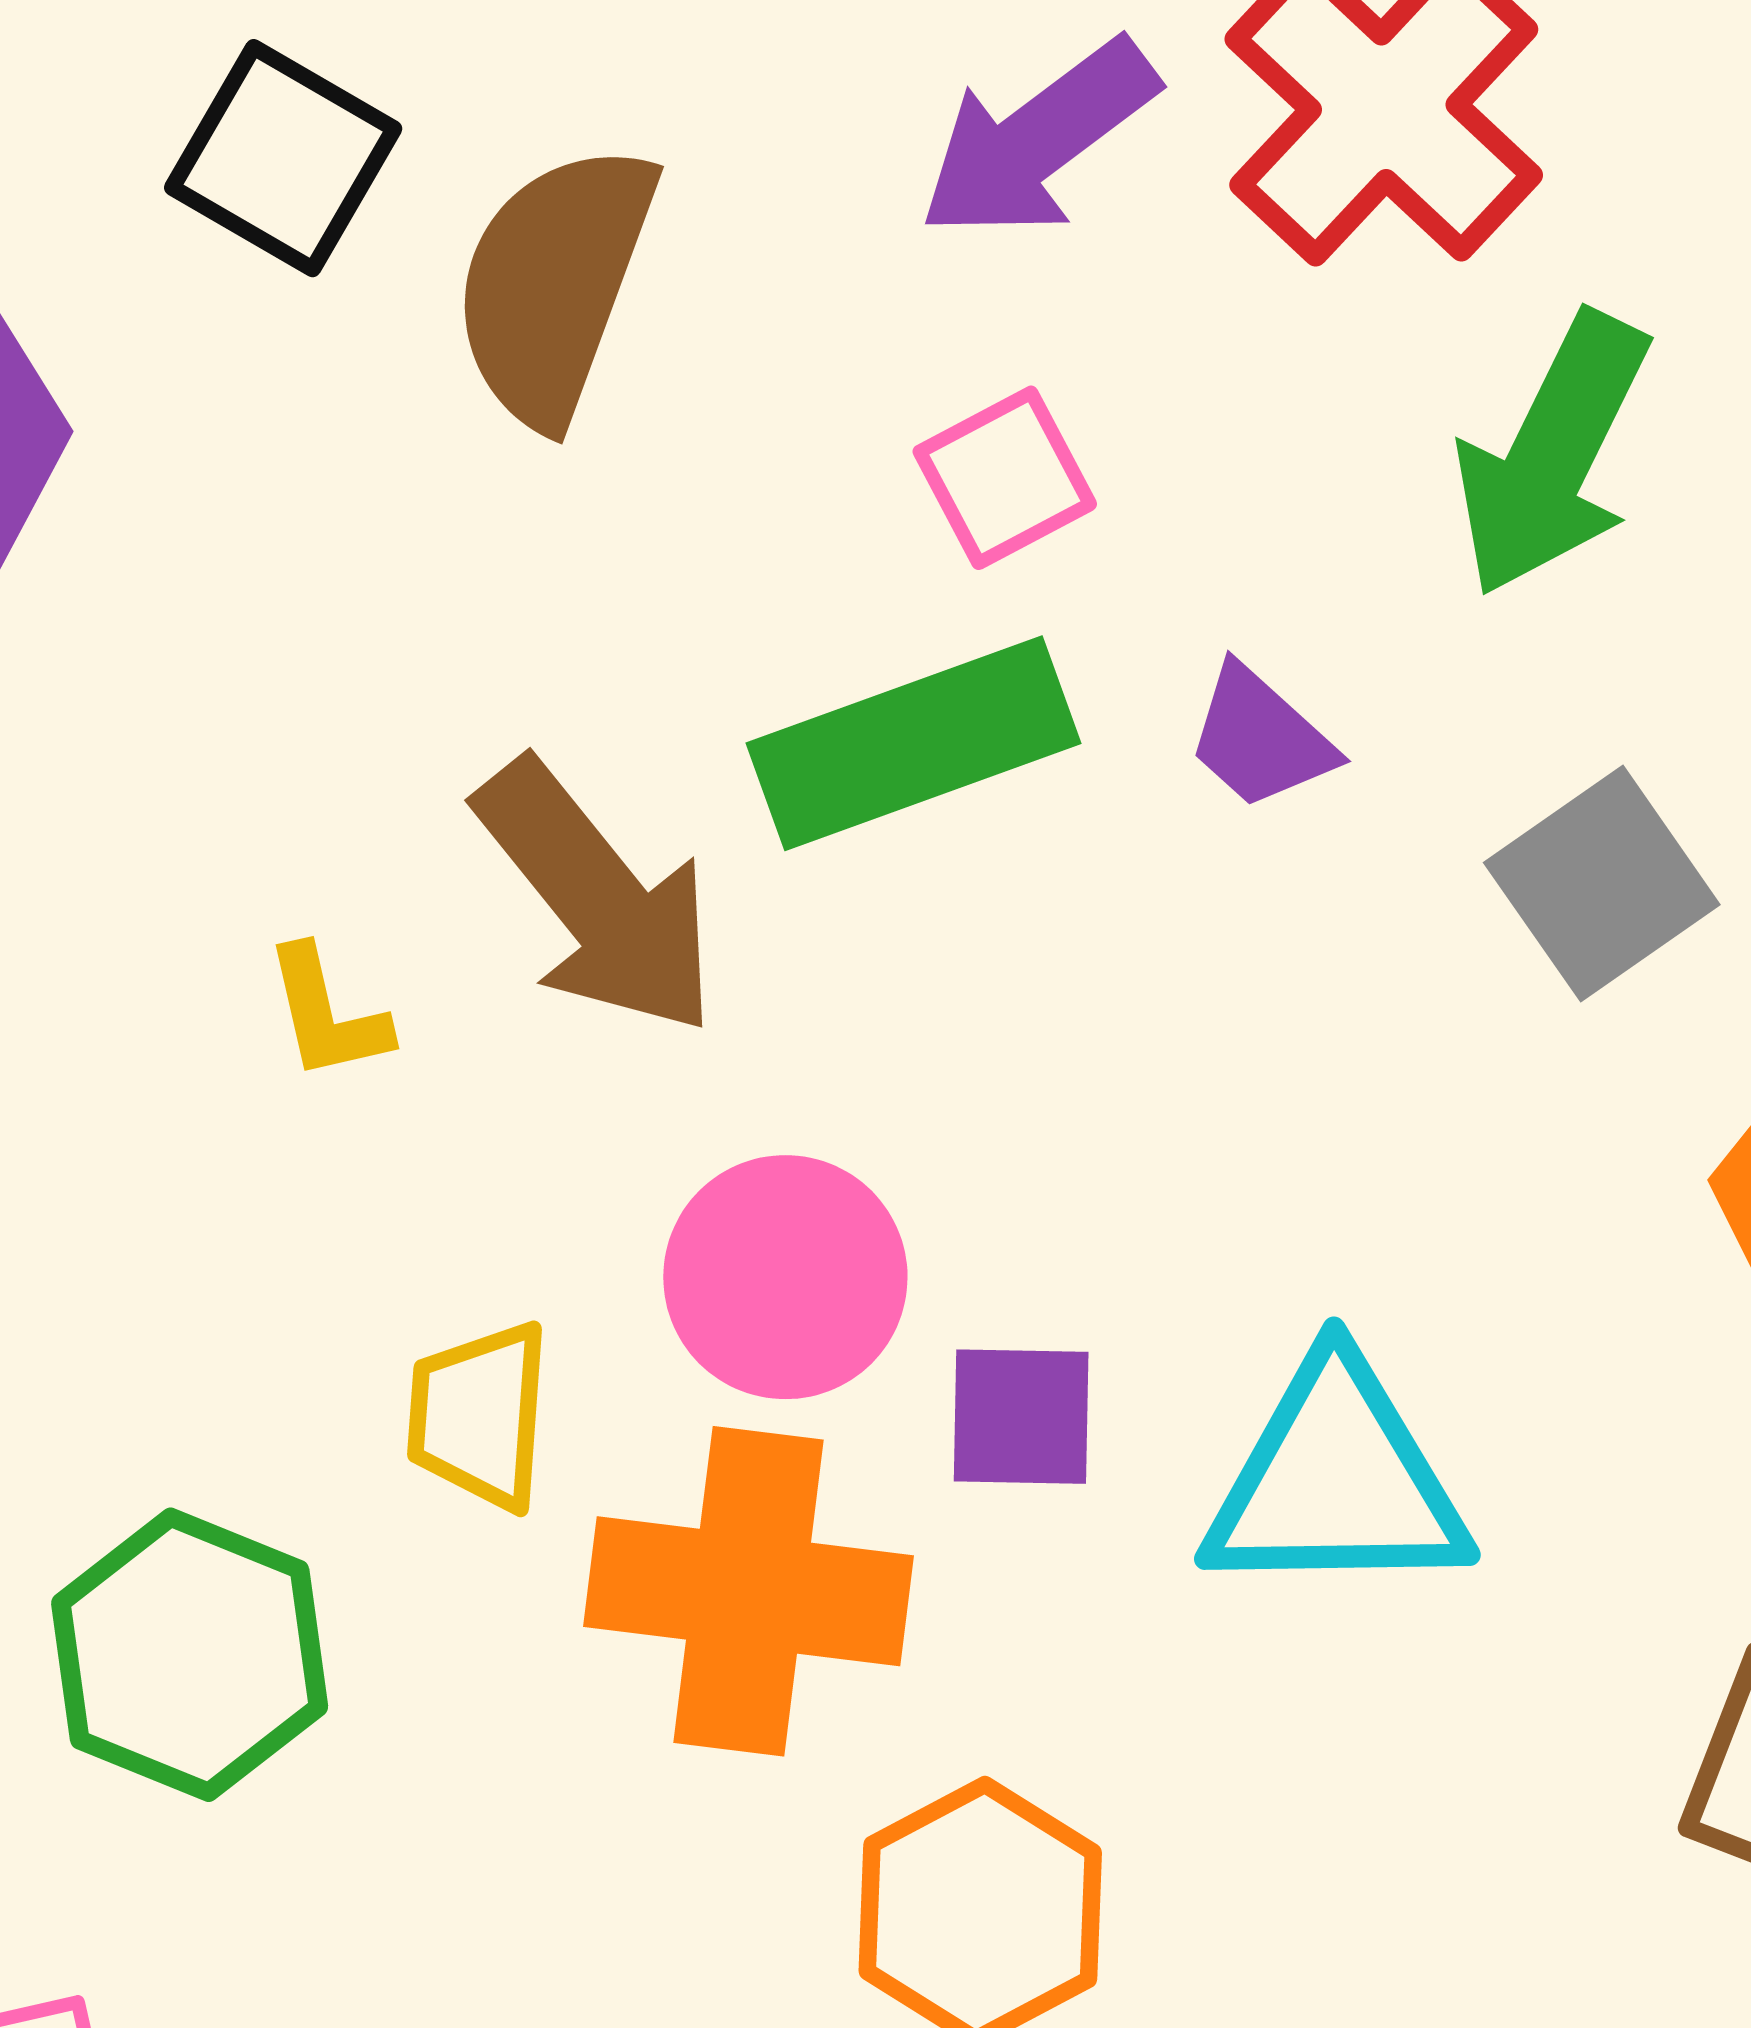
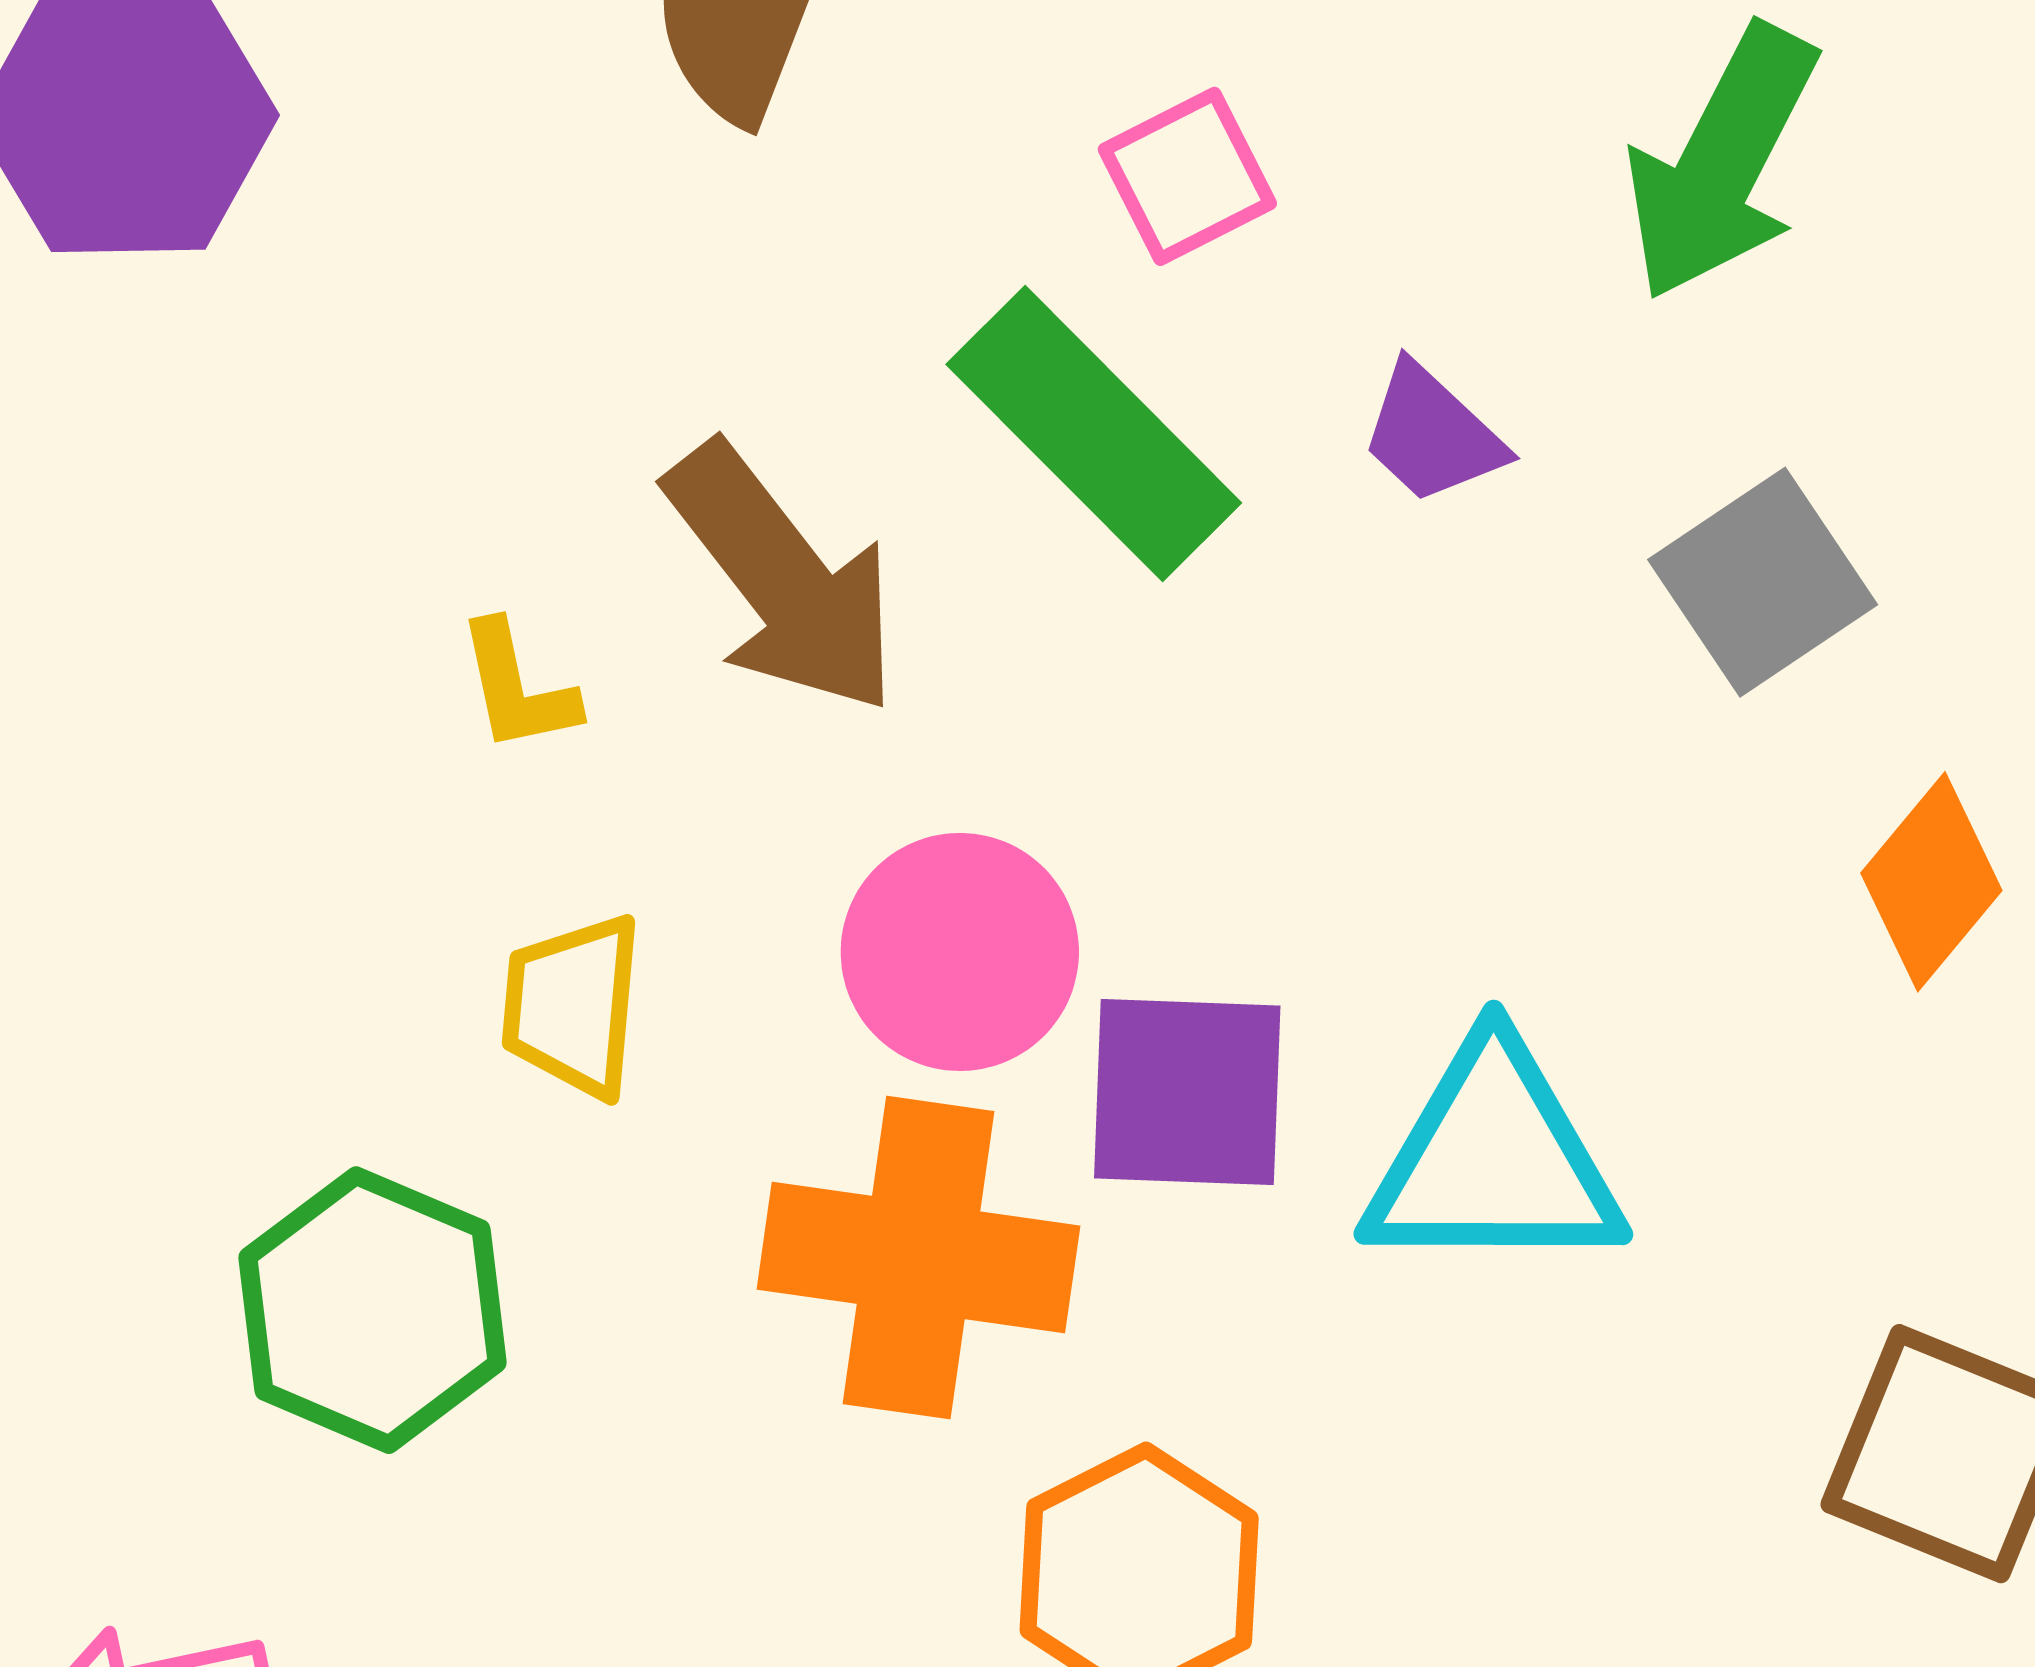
green rectangle: (914, 743) -> (1094, 434), turned 64
yellow trapezoid: (479, 1415) -> (573, 1006), moved
purple square: (1021, 1417) -> (1187, 1092), size x1.4

